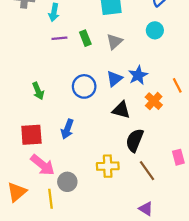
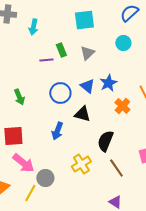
purple line: (59, 38) -> (46, 60), moved
blue triangle: (114, 79) -> (87, 86), turned -42
black triangle: (121, 110) -> (82, 114), moved
blue arrow: (67, 129) -> (57, 131), moved
yellow cross: (108, 166) -> (81, 164), turned -30
yellow line: (50, 199) -> (30, 193), turned 36

